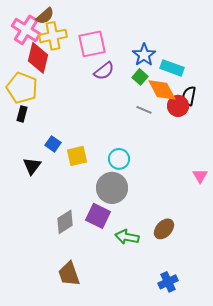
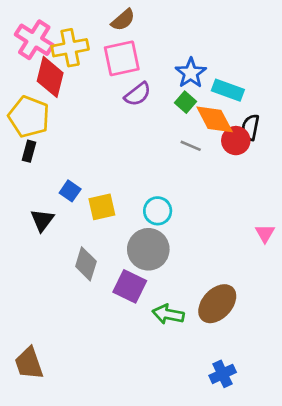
brown semicircle: (45, 16) -> (123, 20), moved
gray diamond: (65, 222) -> (86, 264), moved, turned -40
brown ellipse: (164, 229) -> (217, 304), size x1.4
brown trapezoid: (69, 274) -> (29, 363), moved

